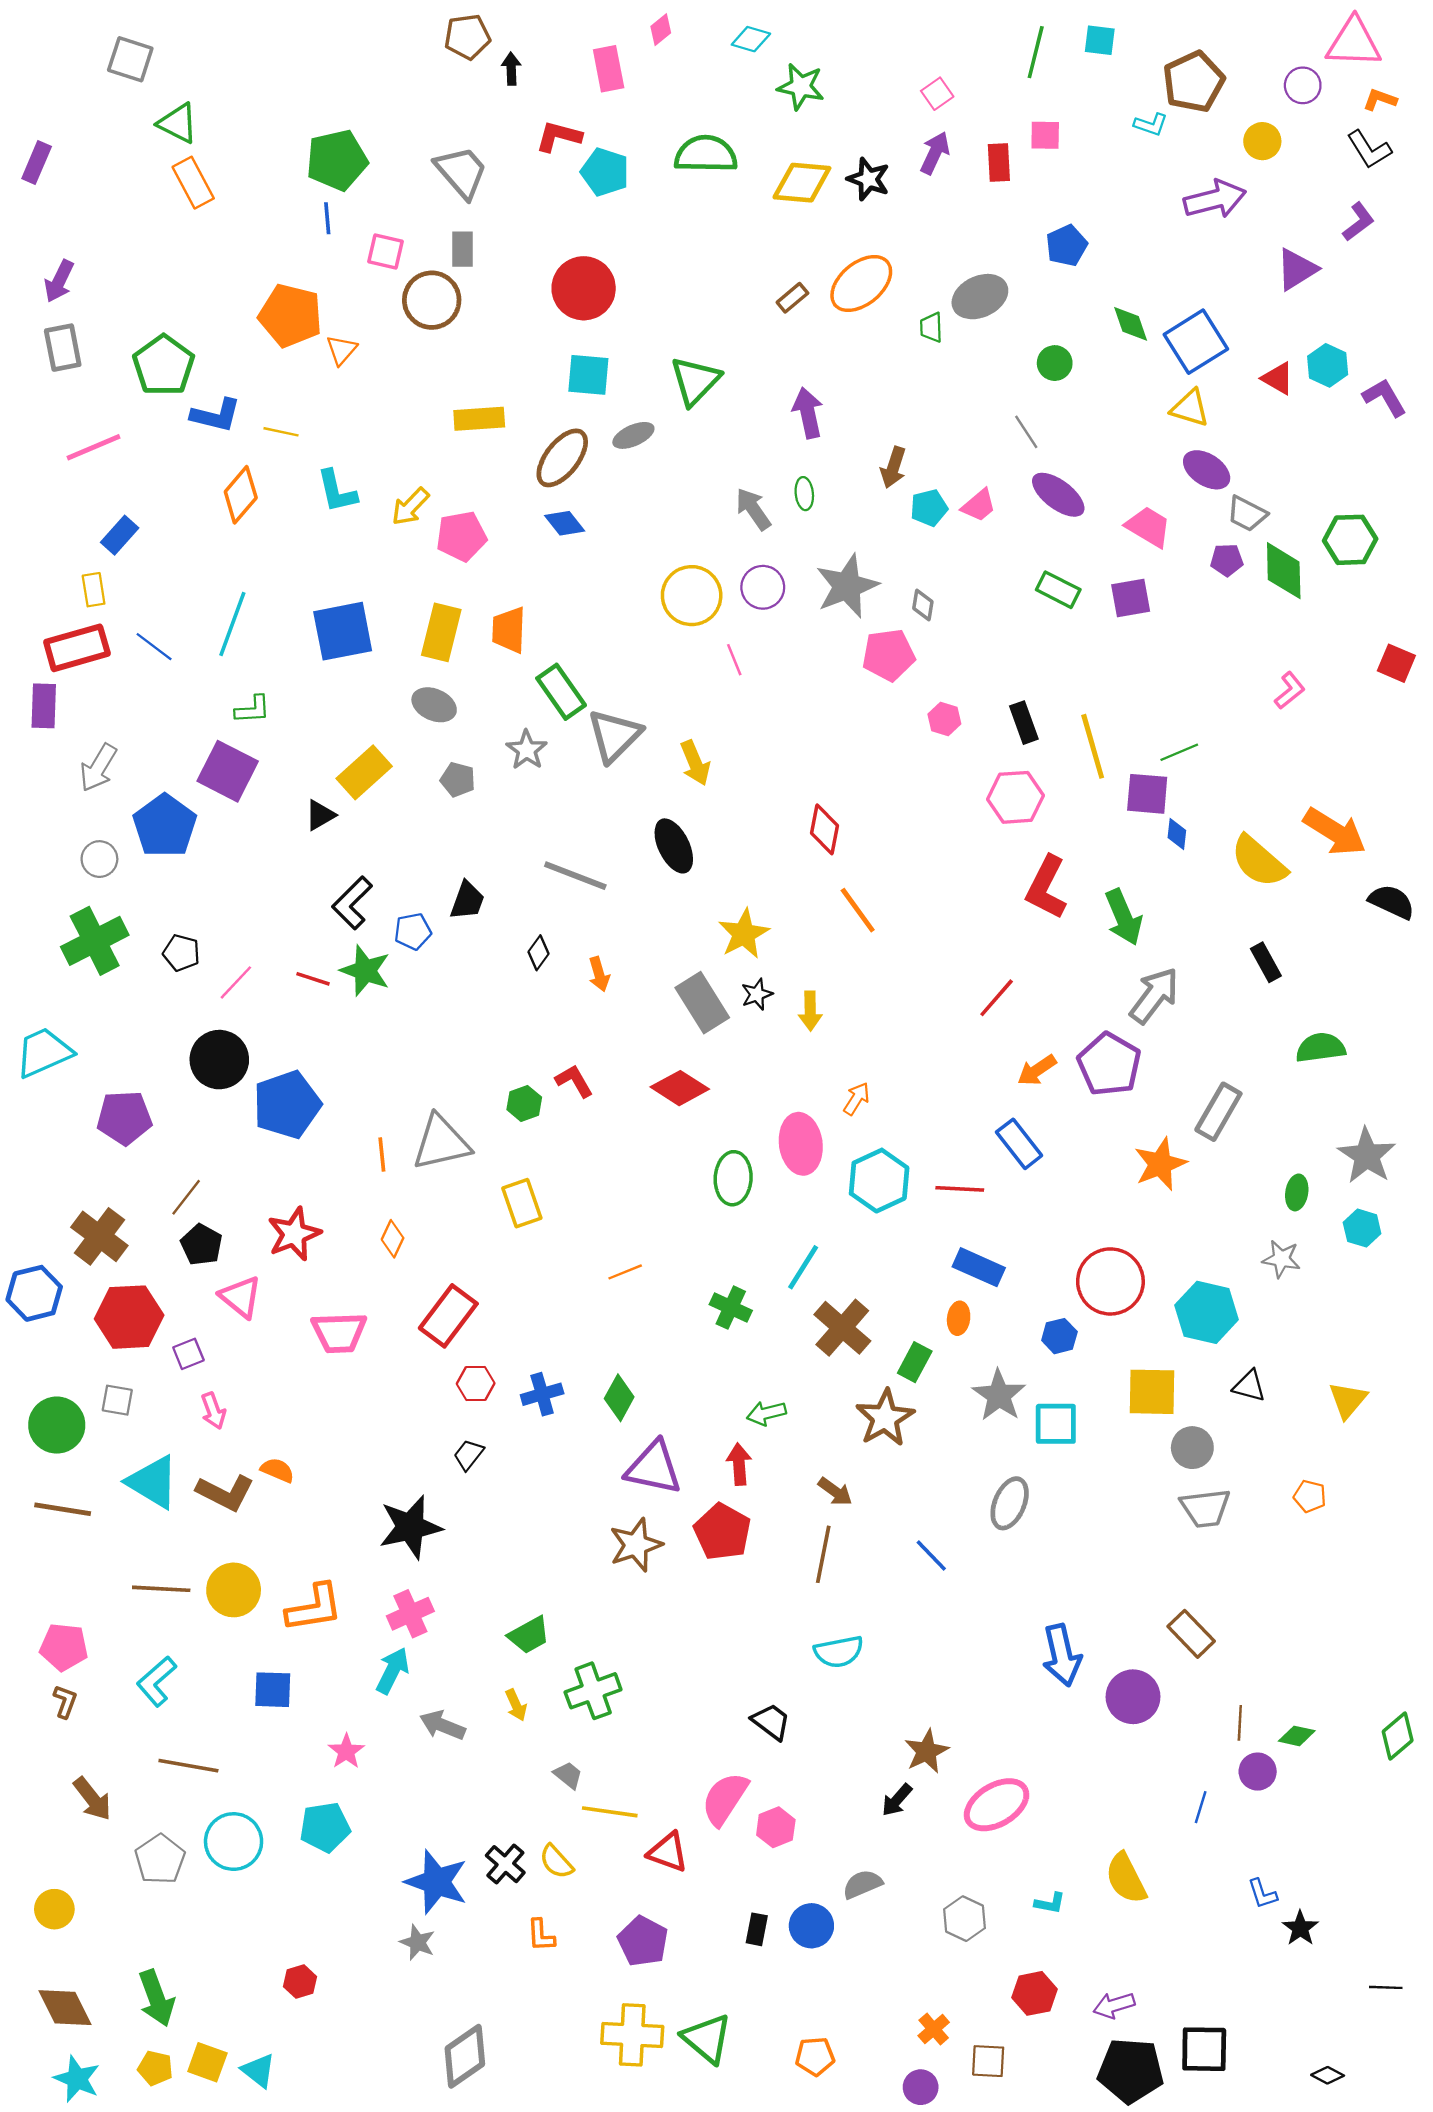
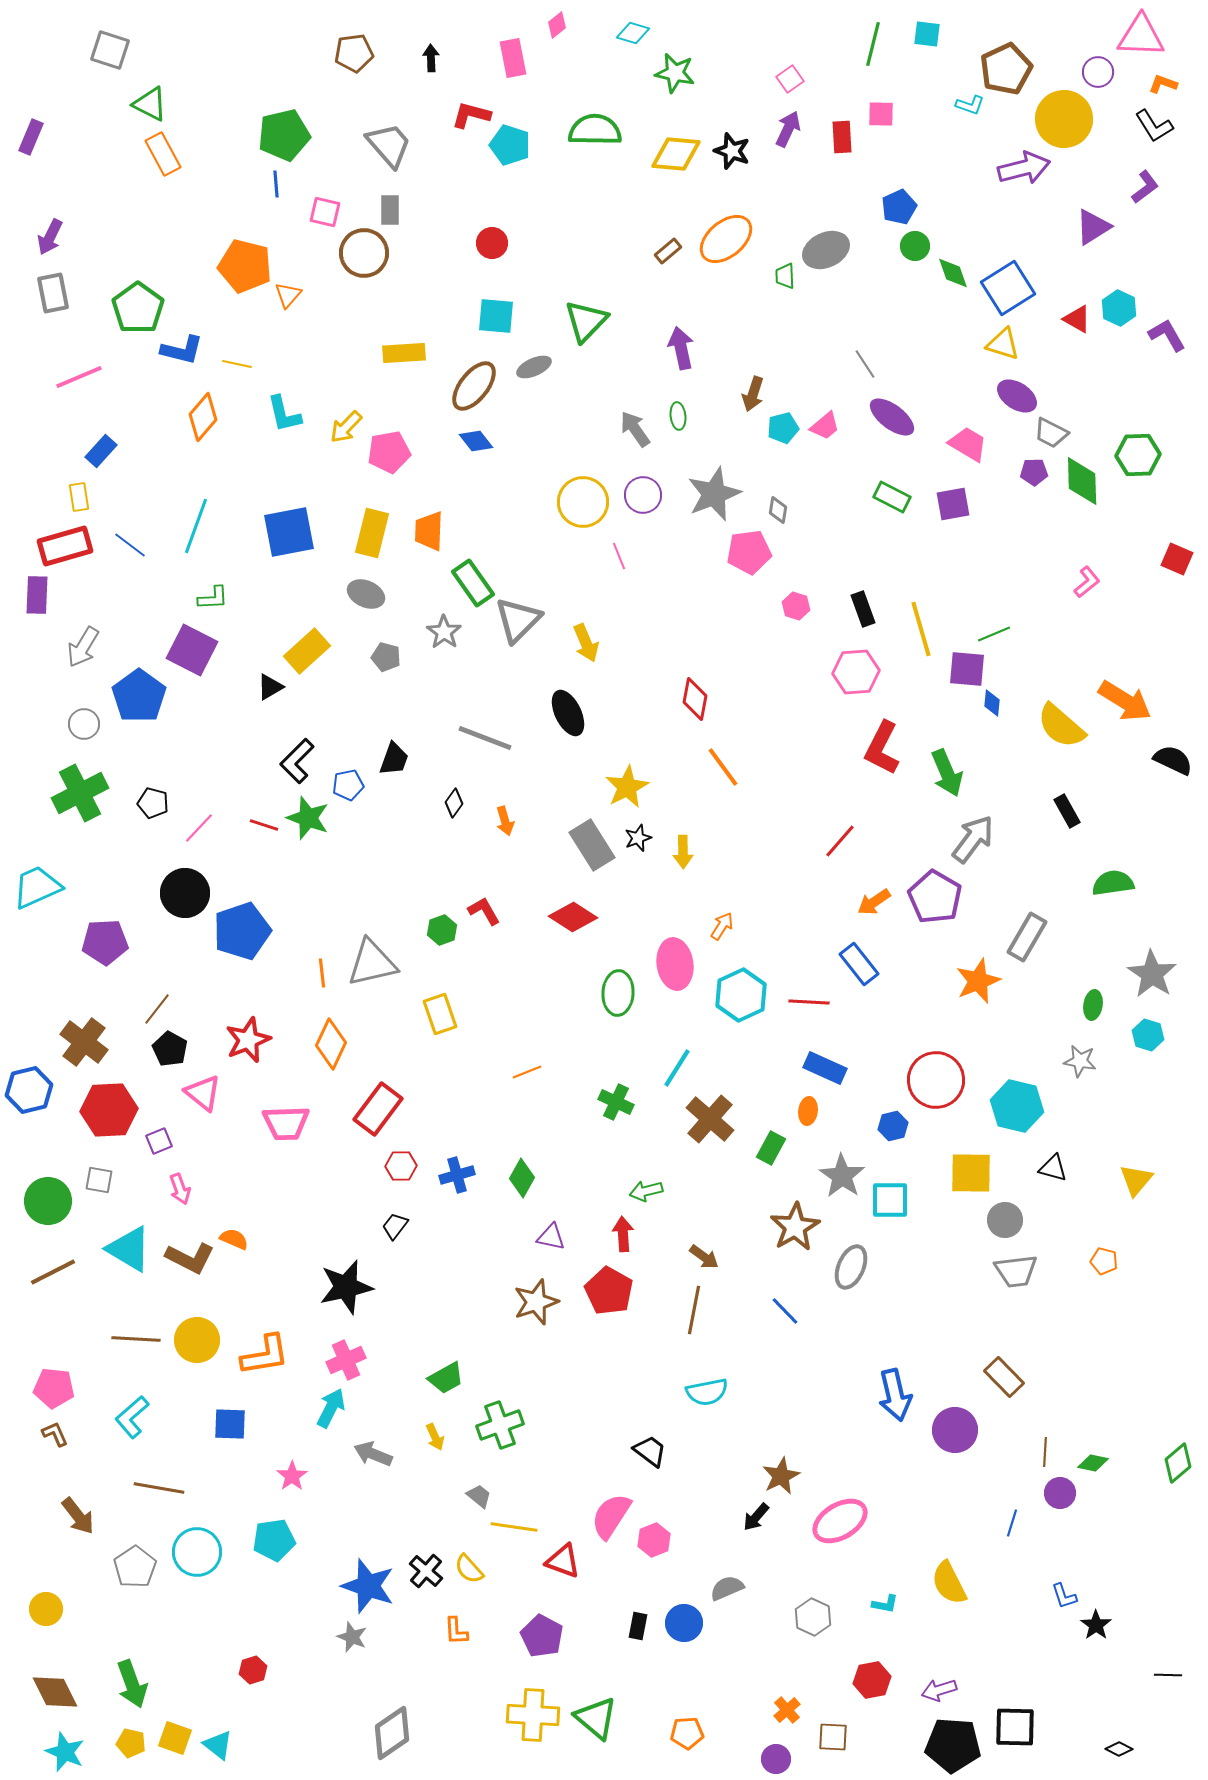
brown pentagon: (467, 37) -> (354, 53), moved
yellow circle: (1262, 141) -> (1064, 119), size x1.8
red circle: (584, 288) -> (492, 243), size x0.6
green circle: (1055, 363) -> (915, 246), moved
orange diamond: (393, 1239) -> (331, 1044), size x1.6
brown star: (885, 1418) -> (795, 1227), moved
purple triangle: (654, 1468) -> (551, 1237), size x0.6
brown line: (63, 1509) -> (53, 1272), turned -36
brown L-shape: (65, 1702) -> (55, 1434), turned -44

